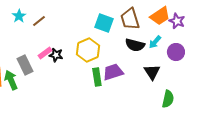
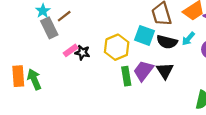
cyan square: (104, 23) -> (144, 35), moved
gray rectangle: (25, 65) -> (49, 28), moved
purple trapezoid: (113, 72) -> (143, 71), turned -35
black triangle: (152, 72) -> (165, 71), moved

